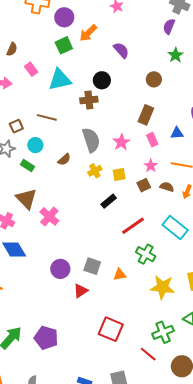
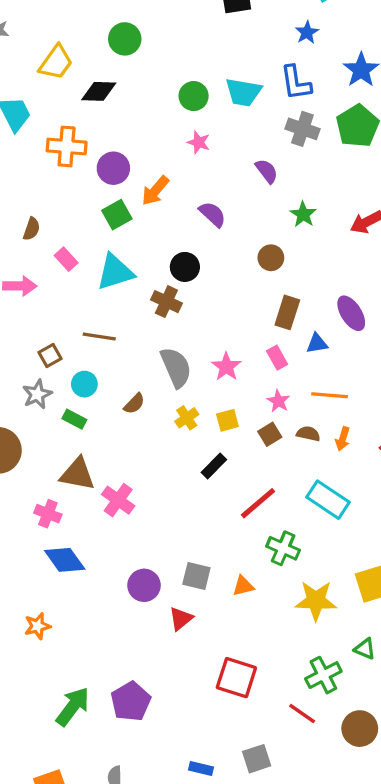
purple semicircle: (169, 26) -> (267, 171), moved, turned 126
brown cross: (89, 100) -> (166, 302), turned 36
brown rectangle: (146, 115) -> (287, 312), moved
brown triangle: (26, 199) -> (77, 474), turned -30
purple pentagon: (46, 338) -> (131, 701), turned 30

